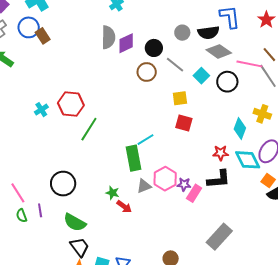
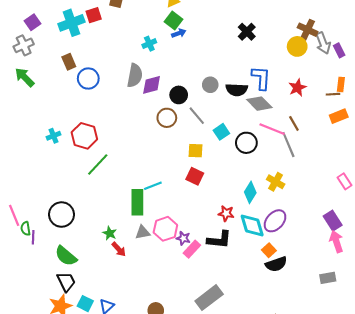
blue circle: (29, 27) -> (88, 79), moved
gray diamond: (219, 51) -> (259, 104), moved
green semicircle: (22, 216) -> (26, 229), moved

